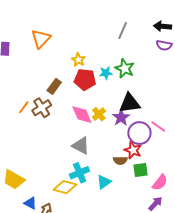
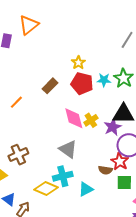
orange triangle: (41, 39) -> (29, 25), moved
brown cross: (42, 108) -> (18, 155), moved

